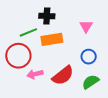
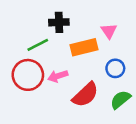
orange rectangle: (52, 39) -> (84, 47), moved
pink arrow: (35, 74) -> (58, 76), moved

